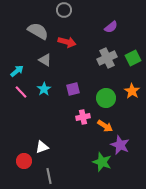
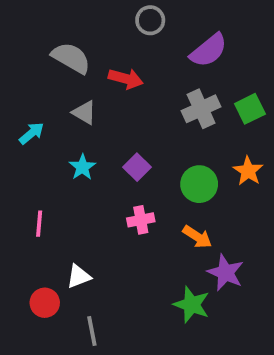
gray circle: (64, 10) -> (150, 20), moved
purple semicircle: (111, 27) -> (209, 50), size x1.5
purple square: (73, 89) -> (137, 167), turned -32
pink line: (21, 92) -> (39, 224), moved, turned 48
pink cross: (83, 117) -> (141, 220), moved

